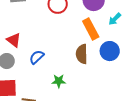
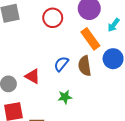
red triangle: (14, 40) -> (33, 76), moved
blue semicircle: (37, 57) -> (61, 64), moved

